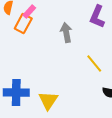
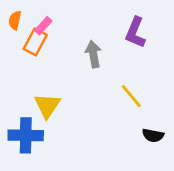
yellow triangle: (48, 101) -> (47, 106), moved

